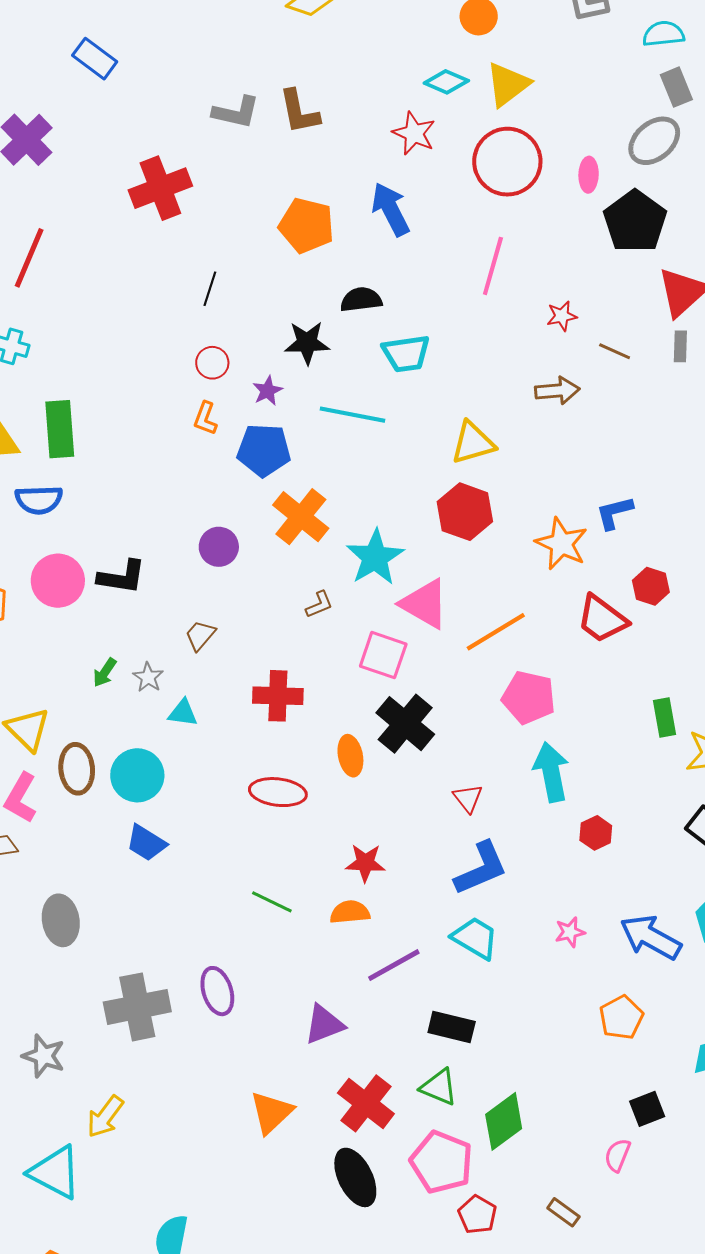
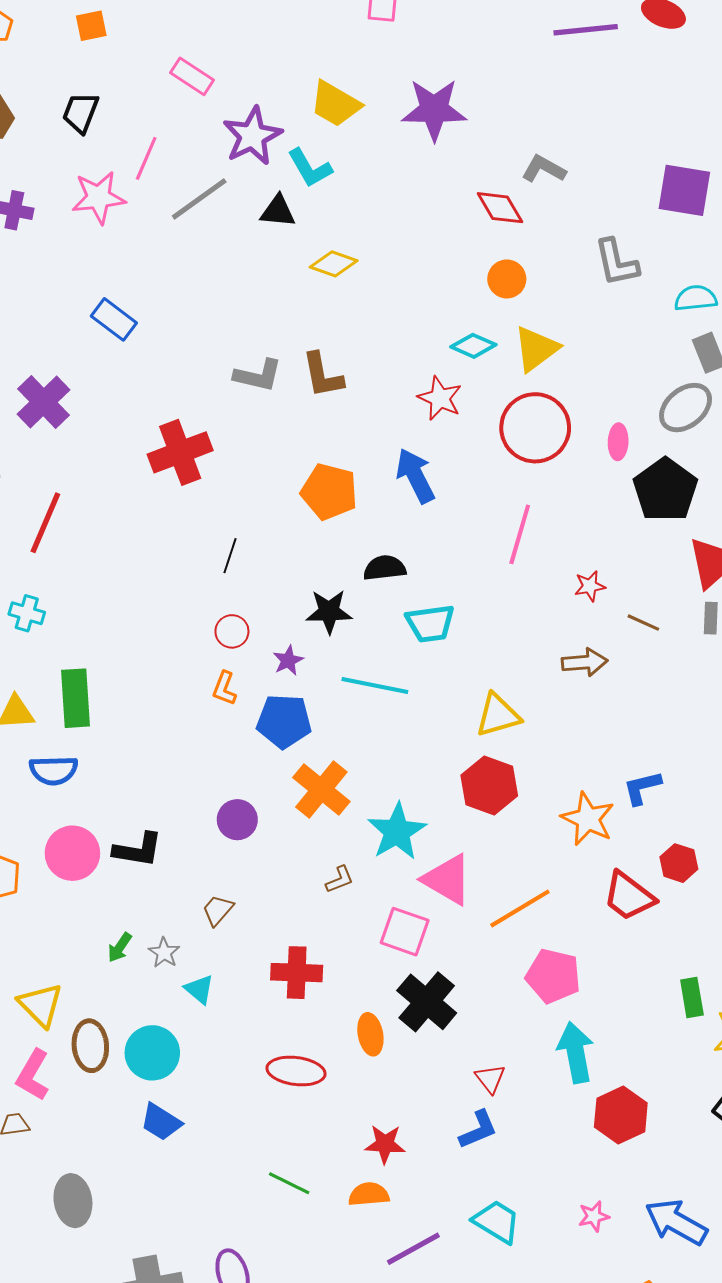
cyan triangle: (183, 713) -> (199, 989), turned 32
red hexagon: (596, 833) -> (621, 1115), size x1.6
blue L-shape: (481, 868) -> (478, 1130), moved, size x0.7

